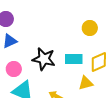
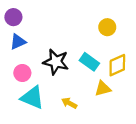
cyan rectangle: (74, 59) -> (89, 62), turned 36

